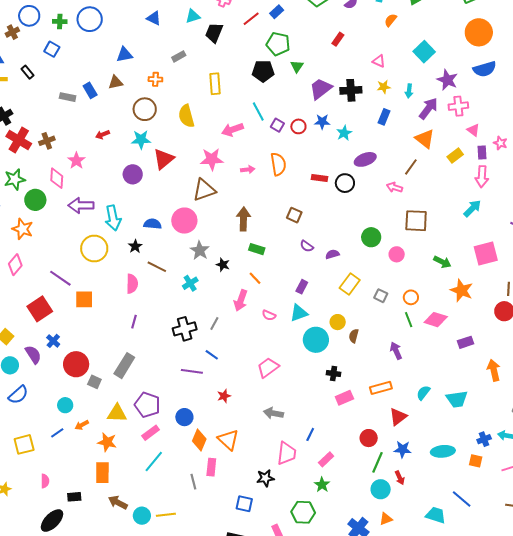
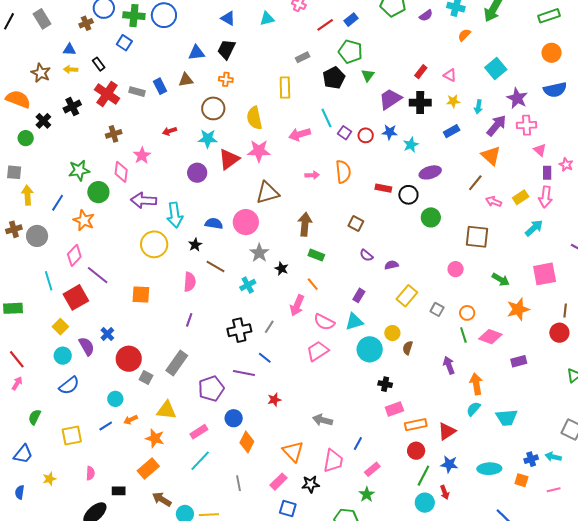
green cross: (60, 21) -> (134, 16), size x1.5
orange circle: (479, 32) -> (552, 53), size x0.7
black trapezoid: (214, 33) -> (226, 49), moved
red rectangle: (338, 39) -> (421, 72), moved
gray rectangle: (179, 56) -> (303, 57), moved
black pentagon: (263, 71) -> (334, 78), turned -30
blue rectangle: (384, 117) -> (452, 131), turned 35
red cross: (19, 140) -> (107, 94), moved
yellow rectangle: (455, 156) -> (521, 197), moved
pink star: (212, 159) -> (259, 151), moved
pink arrow: (394, 187) -> (494, 202), moved
green circle: (371, 237) -> (431, 217), moved
purple line: (60, 278) -> (98, 275), moved
orange star: (462, 290) -> (518, 309), turned 30
red square: (40, 309) -> (76, 297), moved
pink semicircle: (269, 315) -> (324, 322), size x1.5
pink trapezoid: (268, 368) -> (318, 351), moved
orange arrow: (494, 370) -> (476, 384), moved
orange rectangle: (381, 388) -> (416, 425), moved
purple pentagon: (147, 405) -> (211, 389), moved, turned 30
orange triangle: (228, 440) -> (293, 451), moved
pink rectangle: (211, 467) -> (278, 482), moved, turned 36
orange rectangle: (102, 473) -> (148, 468), turned 45

